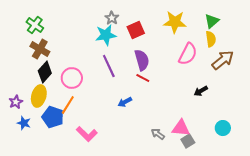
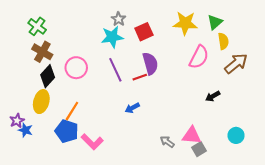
green triangle: (212, 21) -> (215, 22), moved
pink circle: (72, 78) -> (76, 68), moved
red line: (143, 78) -> (140, 77), moved, turned -48
purple star: (16, 102) -> (17, 121), moved
blue pentagon: (53, 117) -> (67, 131), moved

